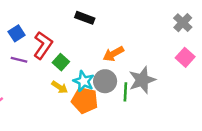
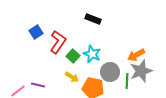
orange arrow: (113, 54) -> (136, 55), moved
purple line: (19, 60) -> (38, 85), moved
cyan star: (84, 81) -> (92, 54), moved

